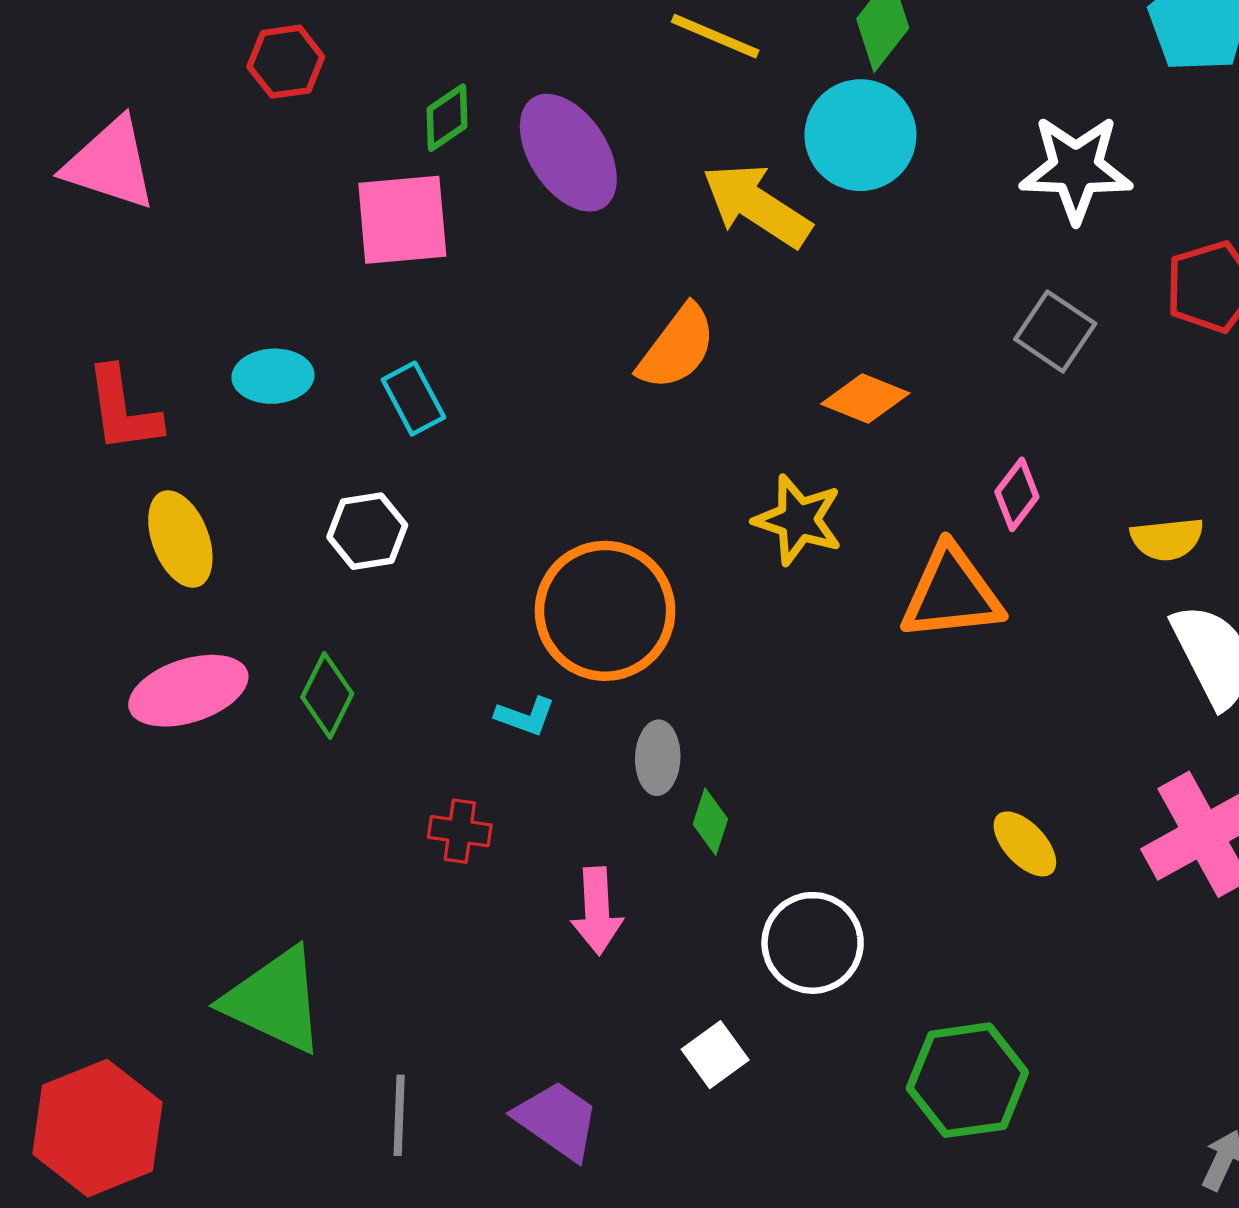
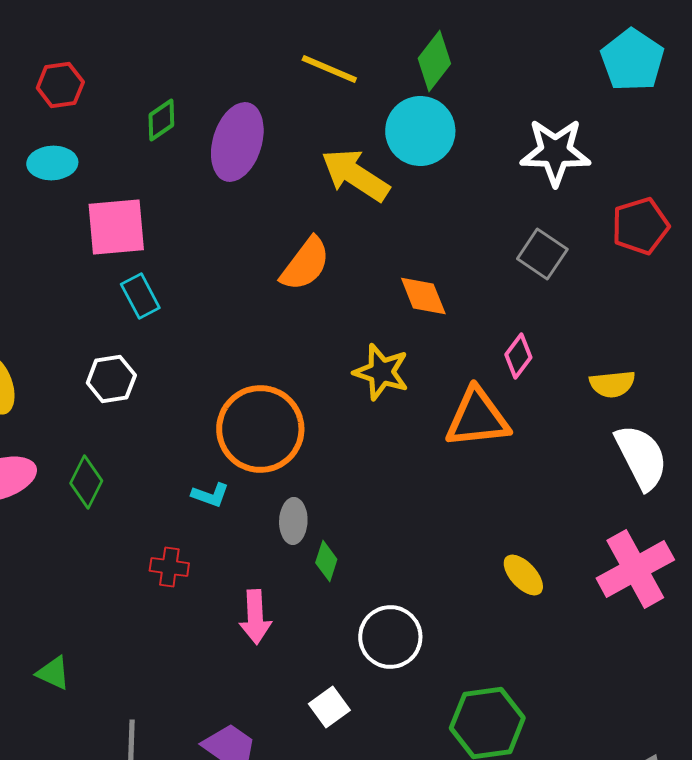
purple ellipse: (568, 153) -> (237, 142), turned 50
pink square: (402, 220) -> (116, 227), moved
cyan ellipse: (273, 376) -> (52, 163), moved
orange diamond: (865, 399) -> (423, 296), turned 46
green triangle: (275, 1000) -> (53, 673), size x0.5

